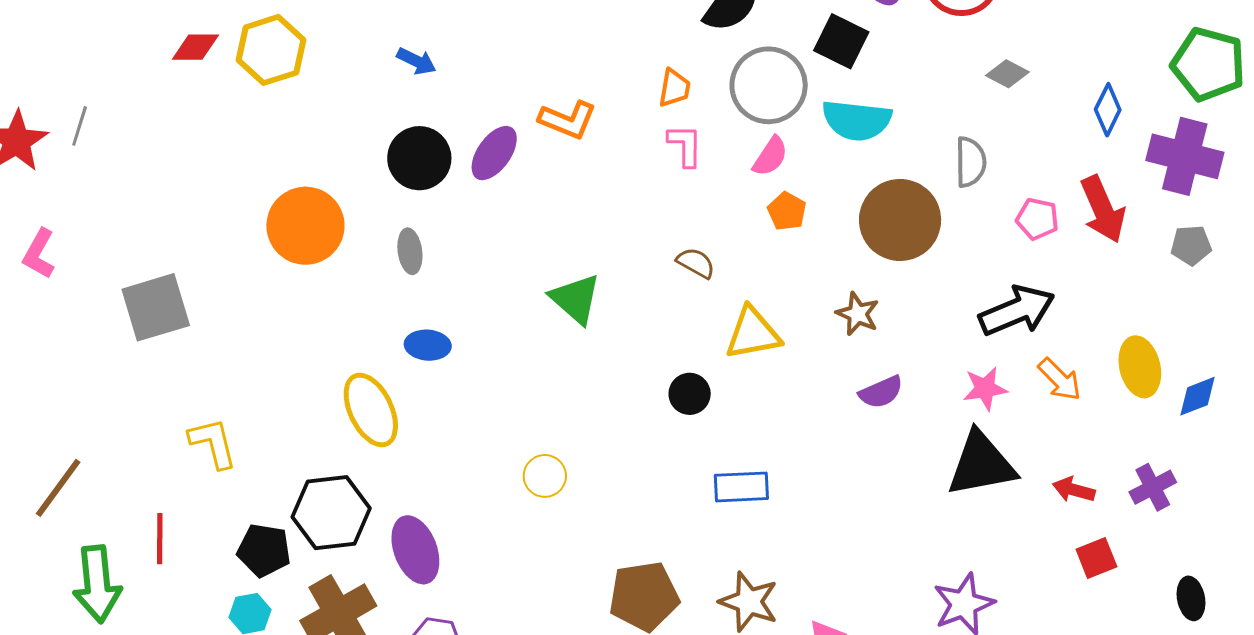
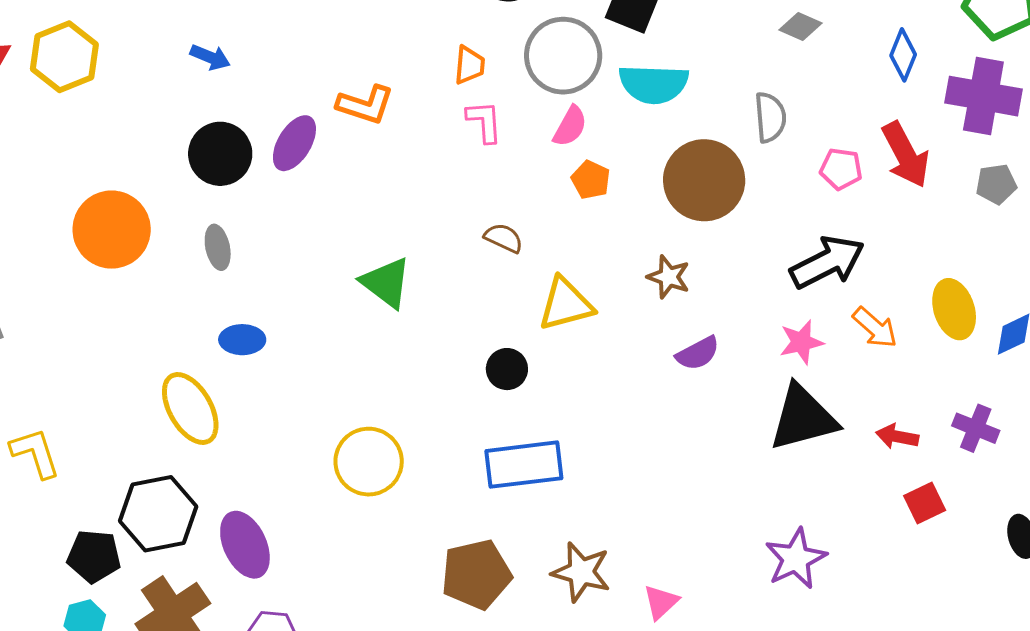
yellow circle: (545, 476) -> (369, 462), size x1.6
blue rectangle: (741, 487) -> (524, 465), moved, size x1.4
purple cross: (1153, 487) -> (976, 428), turned -36

